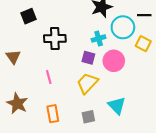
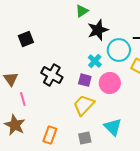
black cross: (55, 38) -> (52, 75), moved, turned 30
cyan cross: (99, 38) -> (95, 61), turned -32
pink line: (49, 77) -> (23, 99), moved
orange rectangle: (53, 114) -> (50, 135), turned 30

